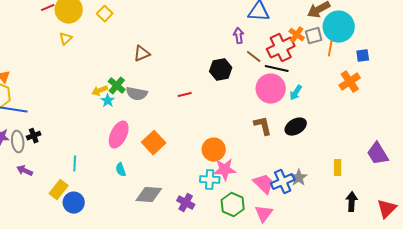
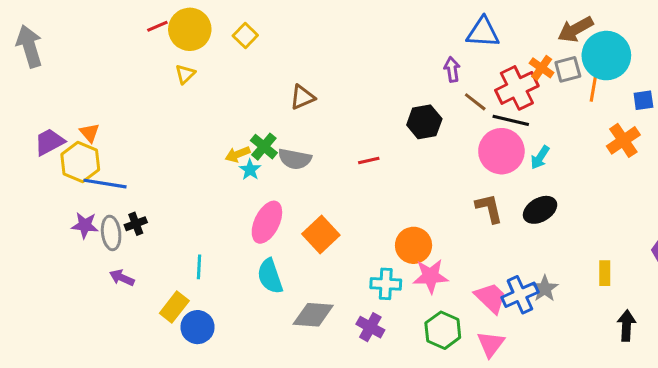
cyan semicircle: (121, 170) -> (270, 276), size x1.6
cyan cross: (210, 180) -> (386, 284), moved

